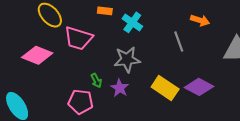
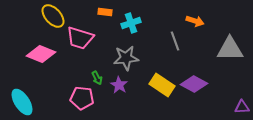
cyan cross: (132, 22) -> (131, 23), turned 36

